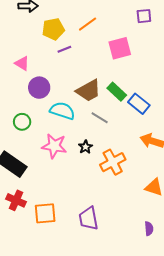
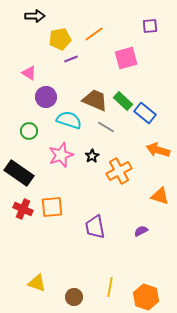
brown trapezoid: (89, 91) -> (95, 100), turned -128
pink star: (54, 146) -> (61, 155), turned -30
orange square: (45, 213) -> (52, 207), moved
purple semicircle: (149, 229) -> (141, 231), moved, turned -112

